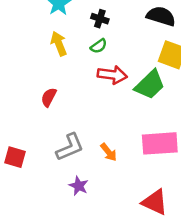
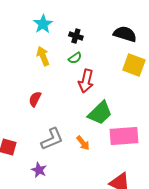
red arrow: (112, 75) -> (86, 81), turned 95
green trapezoid: (150, 85) -> (100, 113), moved
purple star: (79, 186) -> (39, 170), moved

